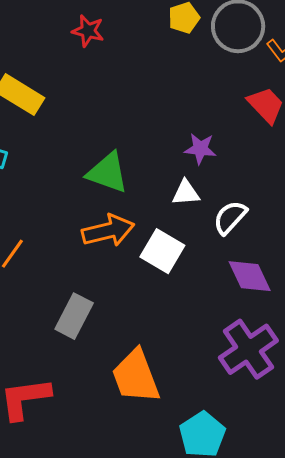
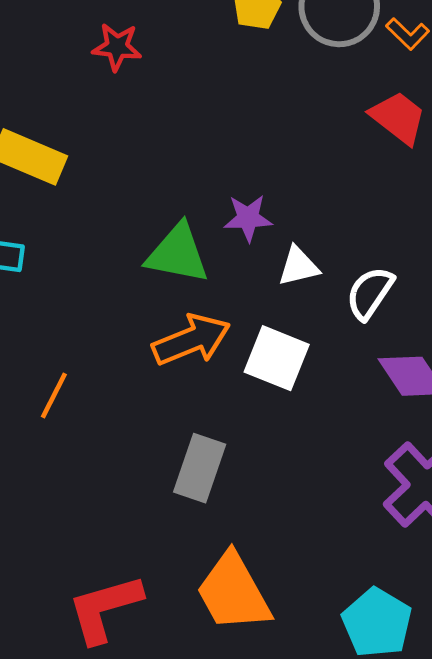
purple star: (200, 149) -> (248, 218), moved
gray rectangle: (74, 316) -> (200, 468), moved
orange trapezoid: (136, 376) -> (233, 592), moved

